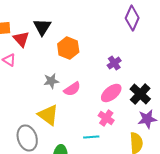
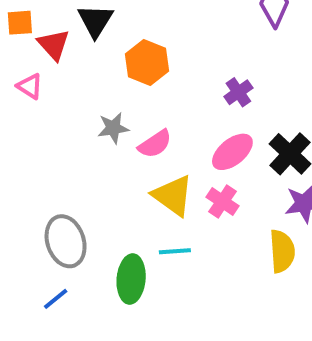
yellow triangle: (48, 115) -> (173, 196), moved
cyan line: (91, 137) -> (175, 251), moved

